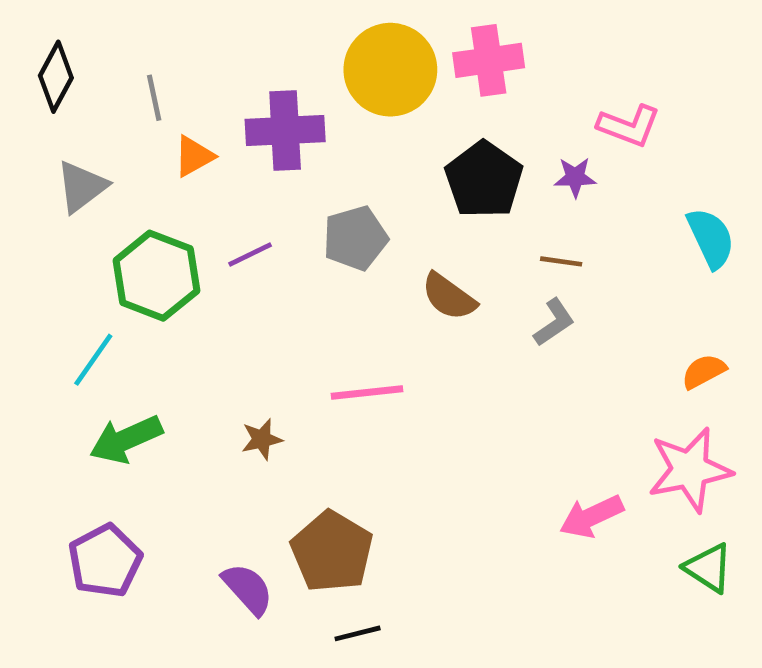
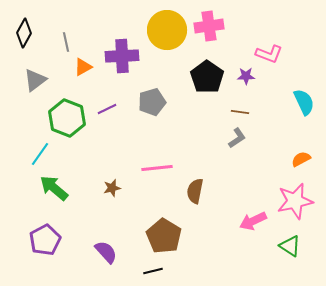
brown semicircle: (449, 297) -> (195, 191), moved, turned 65
green arrow: (126, 439) -> (54, 188), turned 64
brown pentagon: (332, 552) -> (164, 236), moved
green triangle: (708, 568) -> (290, 246), moved

